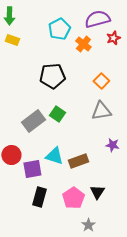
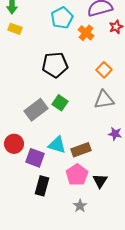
purple square: (32, 169) -> (35, 158), turned 30
pink pentagon: (73, 198) -> (77, 175), moved
gray star: (88, 225) -> (80, 206), moved

